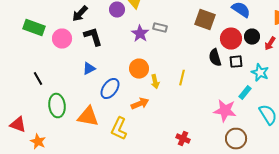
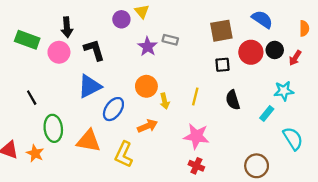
black arrow: (80, 14) -> (67, 27), moved, turned -48
brown square: (205, 20) -> (221, 31), turned -30
black semicircle: (215, 58) -> (233, 100), moved
black square: (236, 62) -> (222, 65), moved
blue triangle: (89, 69) -> (90, 86), size x1.6
cyan star: (260, 73) -> (284, 91), turned -30
pink star: (225, 111) -> (196, 136), moved
orange star: (38, 142) -> (35, 153), moved

